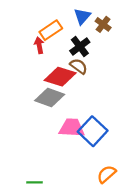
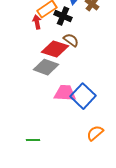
black cross: (80, 46) -> (63, 16), moved, turned -30

